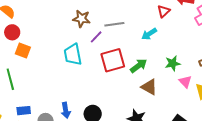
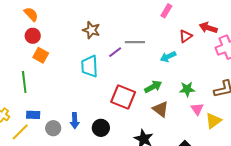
brown star: (81, 19) -> (91, 30), moved
red square: (113, 60) -> (123, 97), moved, turned 30

